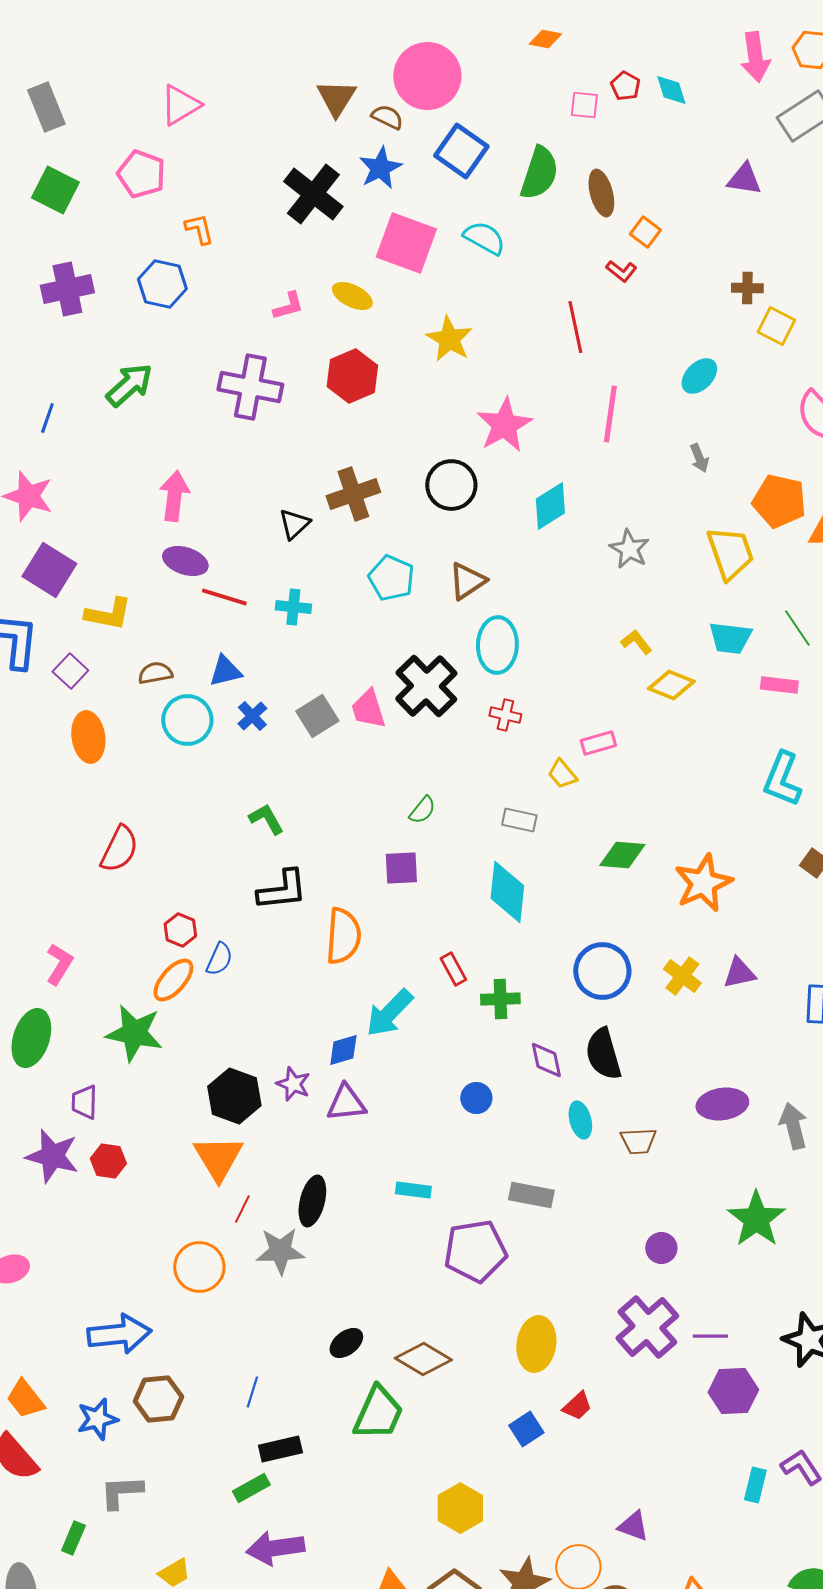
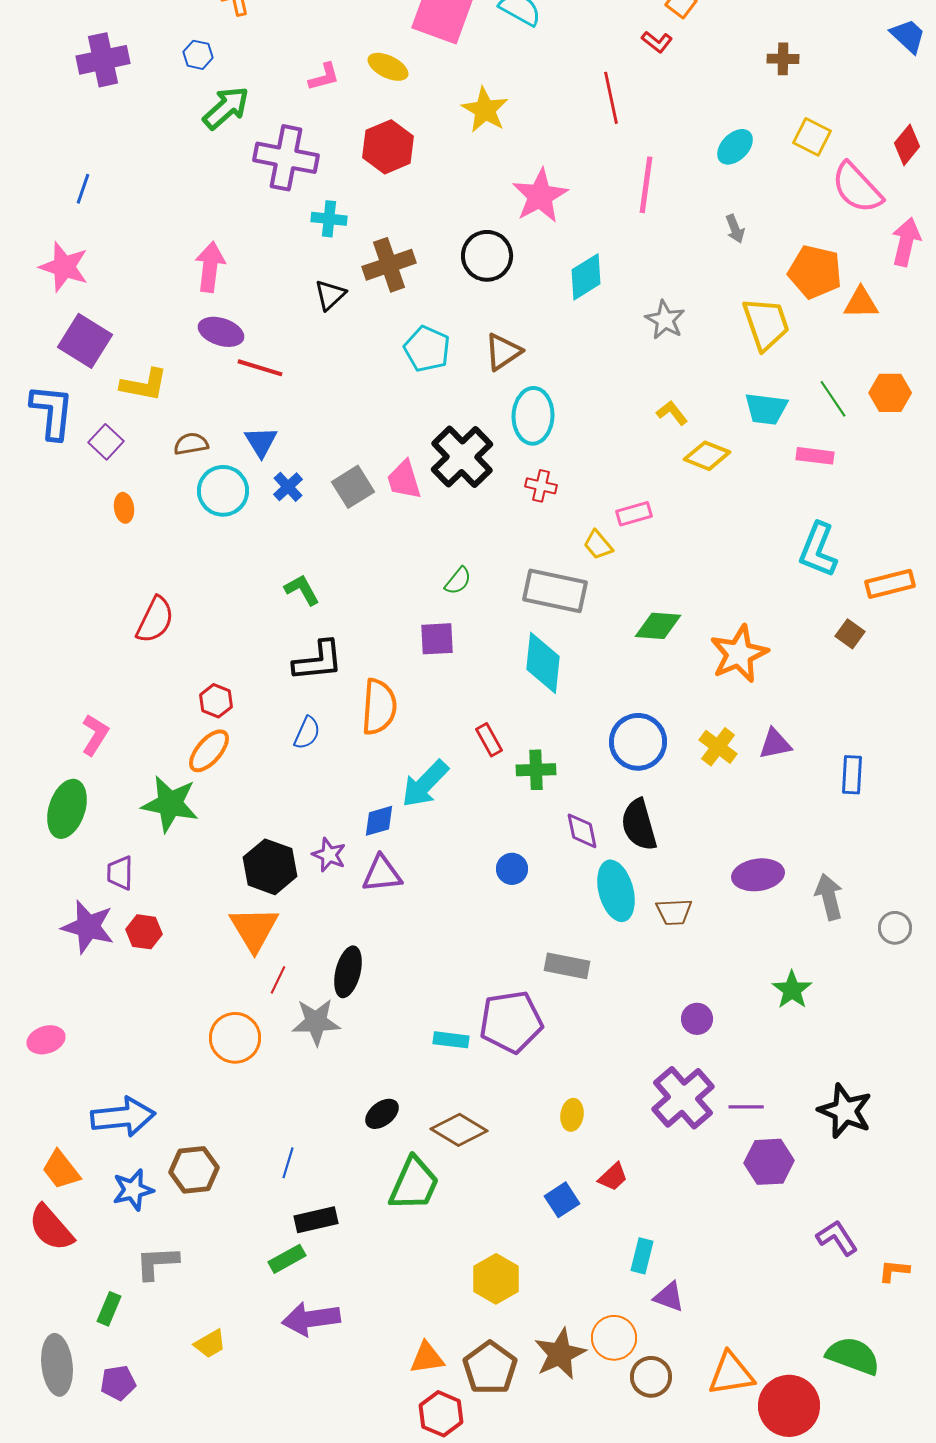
blue hexagon: (162, 284) -> (198, 55), size x0.6
yellow square: (776, 326) -> (812, 137), moved
green arrow: (129, 385) -> (226, 108), moved
cyan cross: (293, 607) -> (329, 219), moved
blue triangle: (225, 671) -> (261, 442), turned -48
orange ellipse: (88, 737) -> (124, 508), size x0.6
gray rectangle: (519, 820) -> (555, 591), size x1.8
blue semicircle: (219, 959) -> (307, 733), moved
cyan ellipse: (580, 1120) -> (616, 891), size x1.6
cyan rectangle: (413, 1190) -> (451, 1040), moved
green star: (756, 1219) -> (792, 990), size x0.7
blue arrow: (119, 1334) -> (123, 1117), moved
yellow ellipse: (536, 1344) -> (572, 1115), size x0.6
cyan rectangle: (755, 1485) -> (642, 1256), moved

